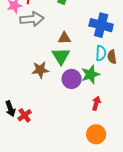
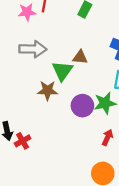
gray arrow: (32, 19) -> (33, 49), moved
green triangle: (61, 56) -> (62, 71), moved

